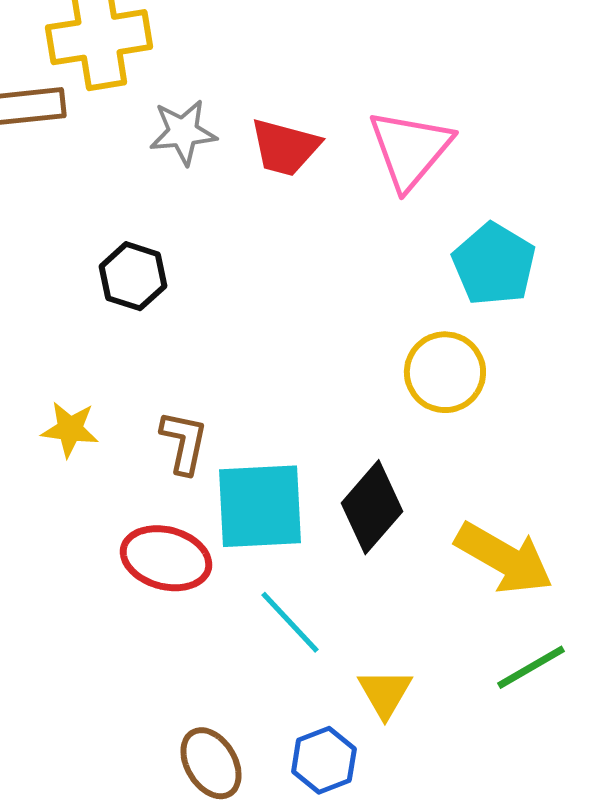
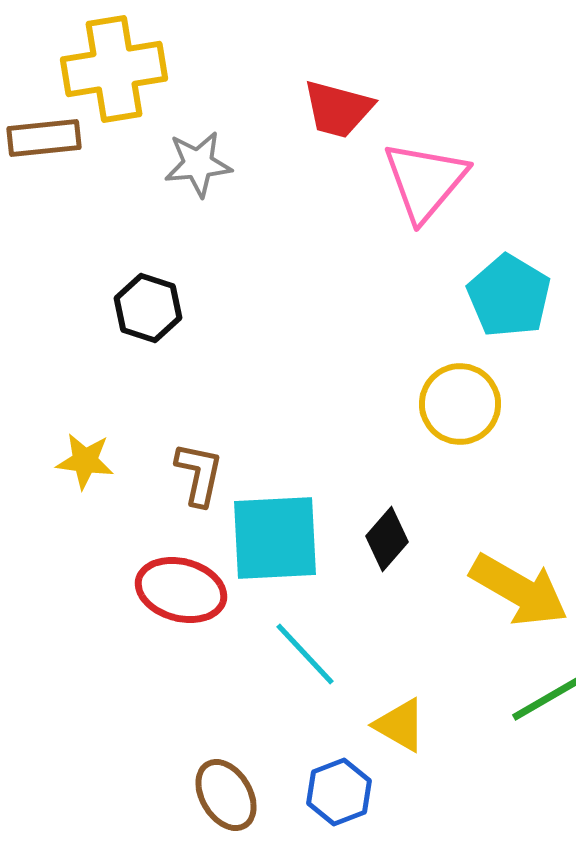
red trapezoid: (285, 147) -> (338, 109), moved
black diamond: (372, 507) -> (387, 539), size x0.7
yellow triangle: (385, 693) -> (400, 725), turned -30

